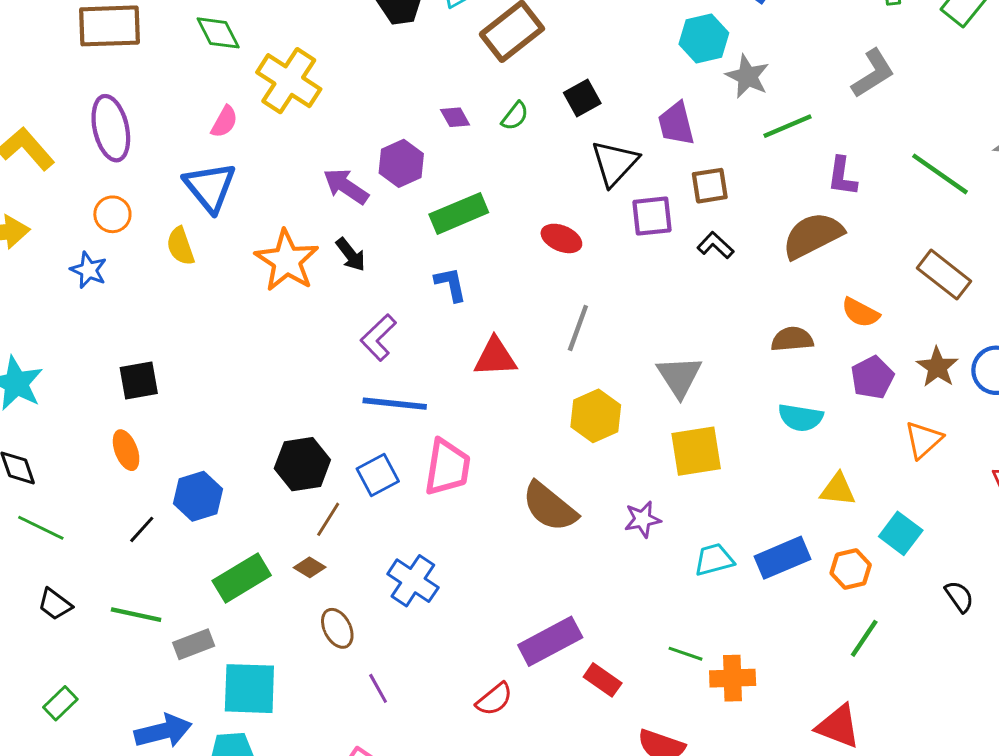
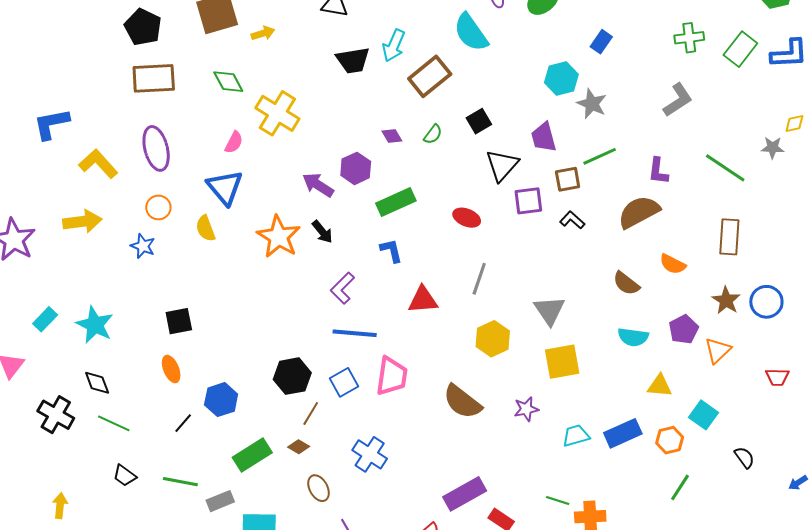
green line: (787, 126) -> (600, 156), moved
brown rectangle: (944, 275) -> (729, 237), turned 57
brown semicircle: (792, 339) -> (626, 283), turned -136
purple pentagon: (872, 377) -> (684, 329), moved

